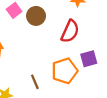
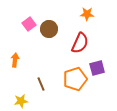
brown line: (35, 82) -> (41, 84), moved

